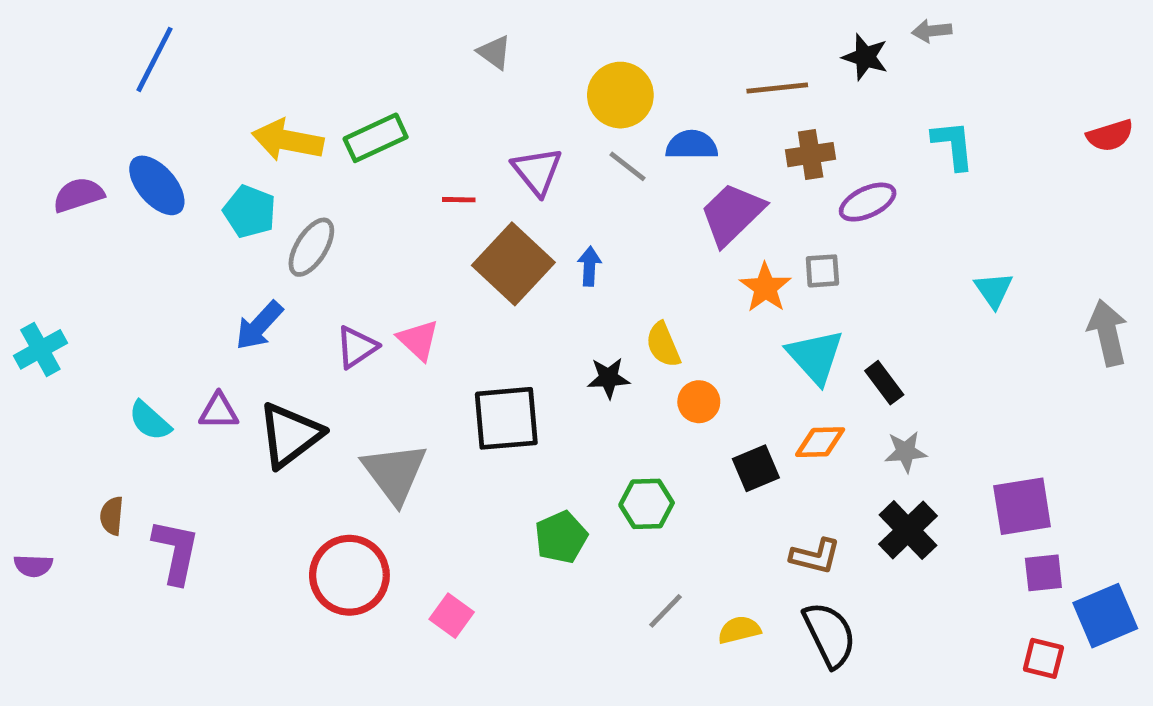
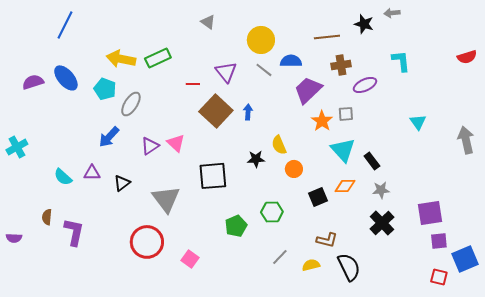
black triangle: (290, 435) -> (122, 183), size x0.6
brown L-shape: (815, 556) -> (327, 240), moved

